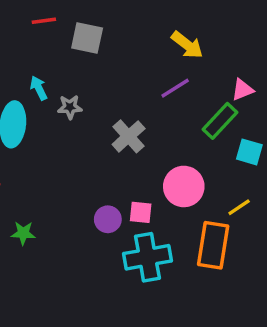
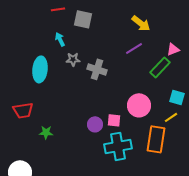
cyan arrow: (39, 88) -> (60, 39), moved
gray cross: (129, 136) -> (97, 69), moved, turned -30
cyan square: (249, 152) -> (177, 97), moved

